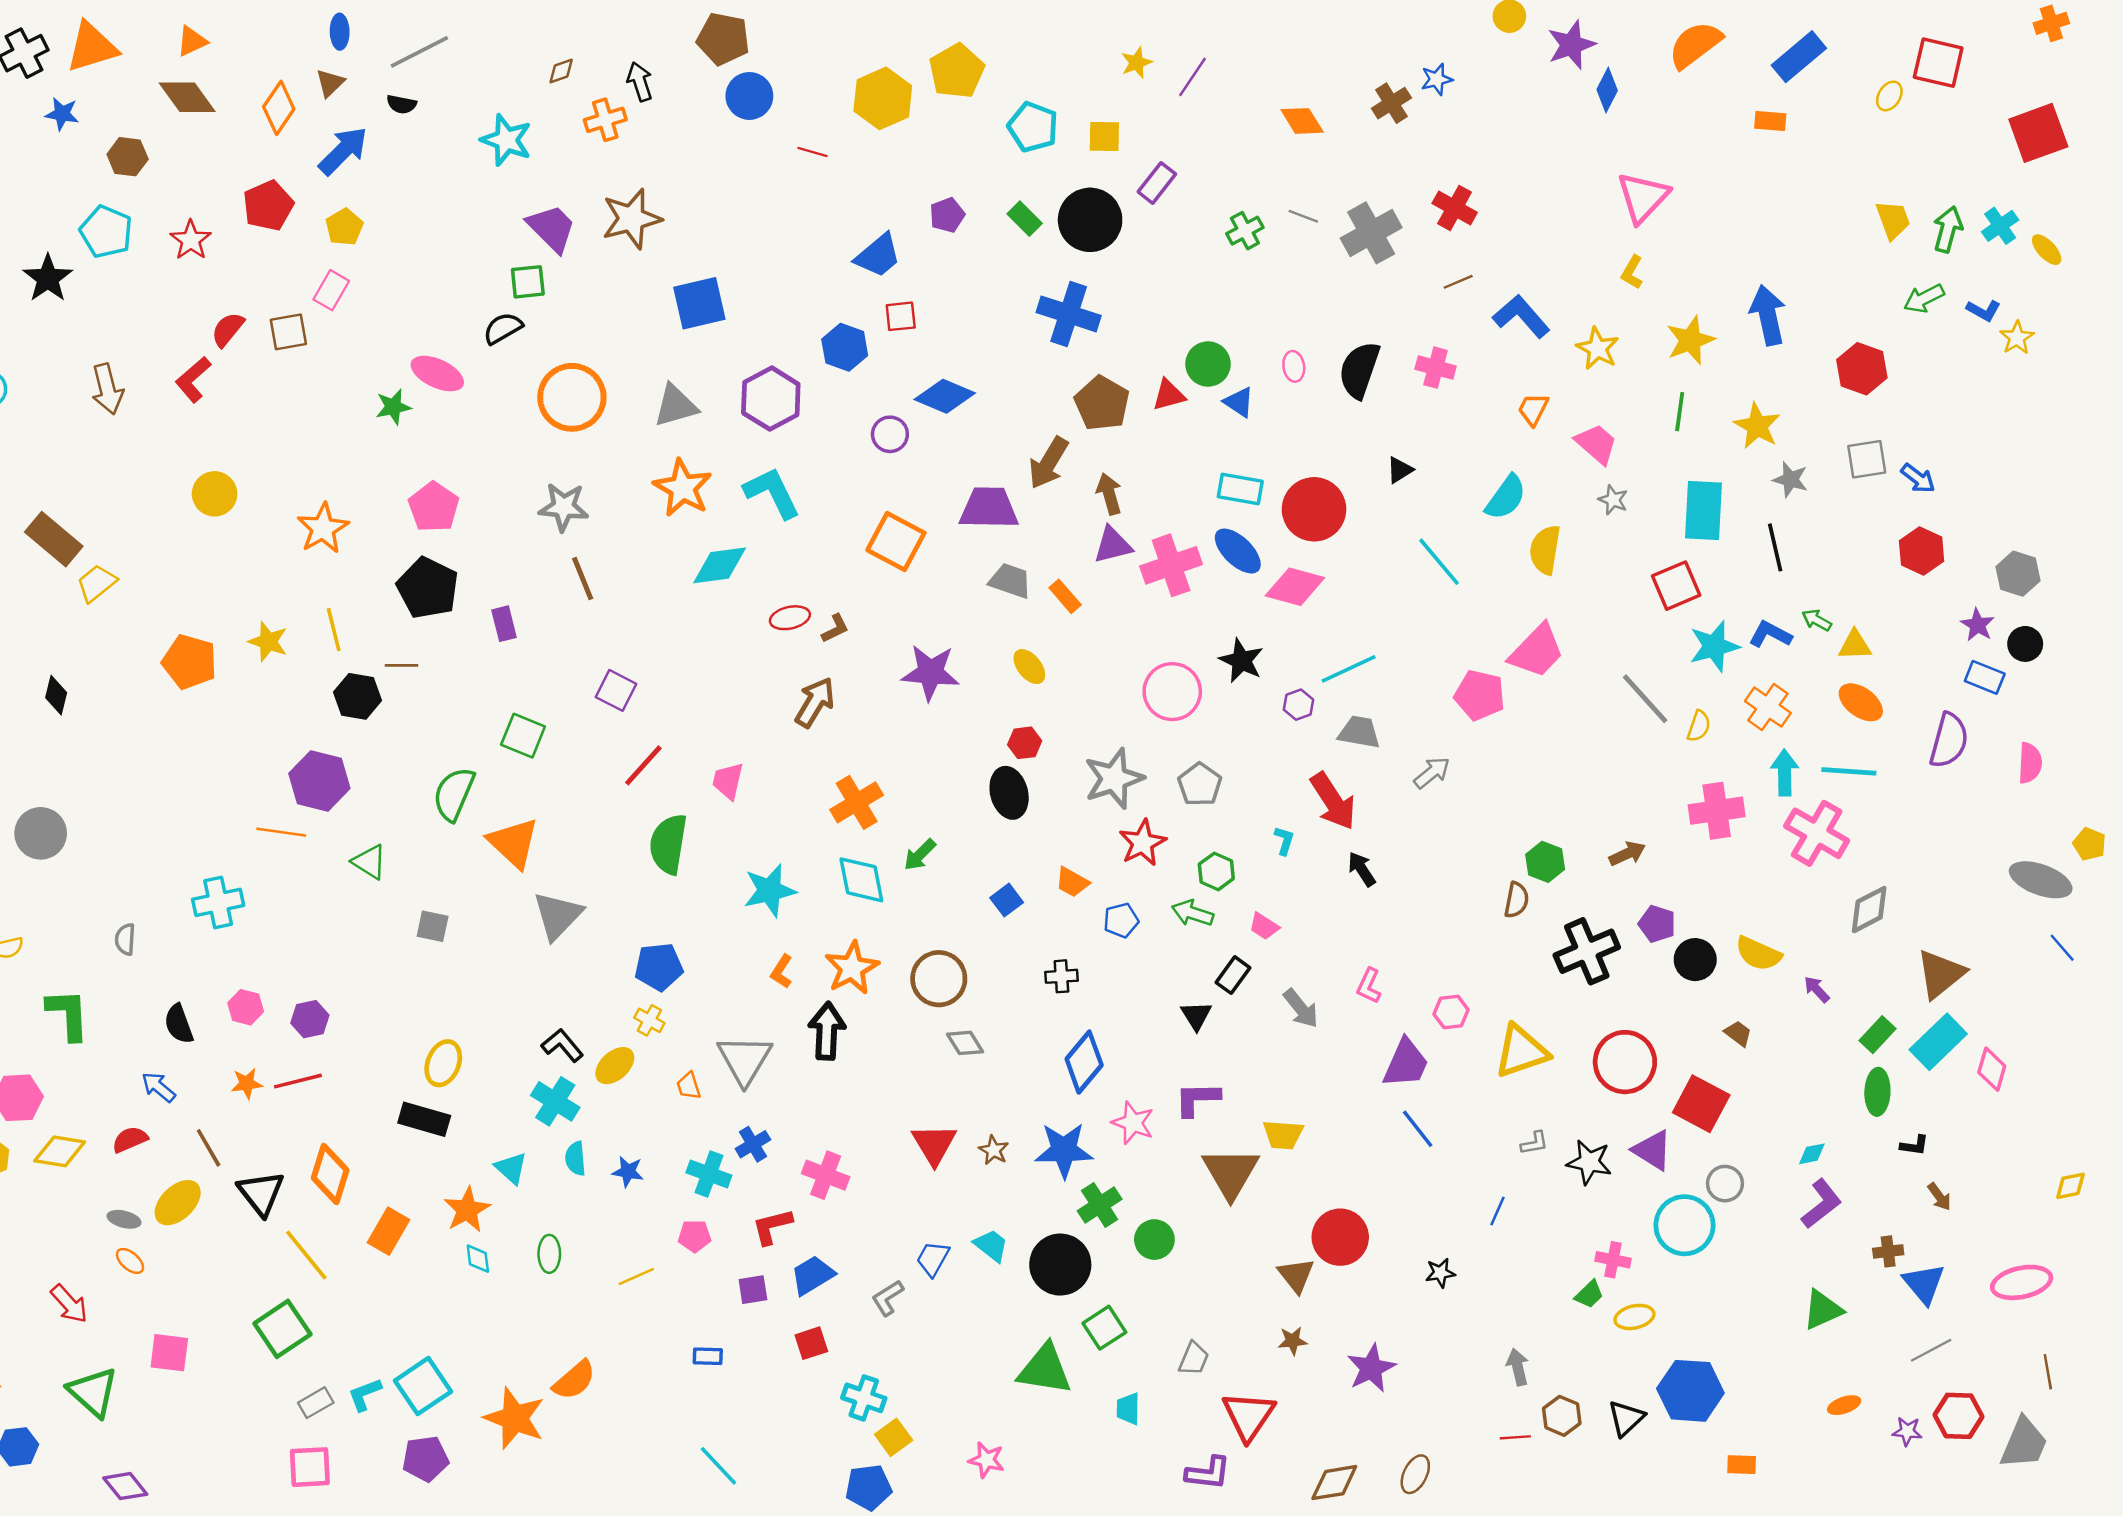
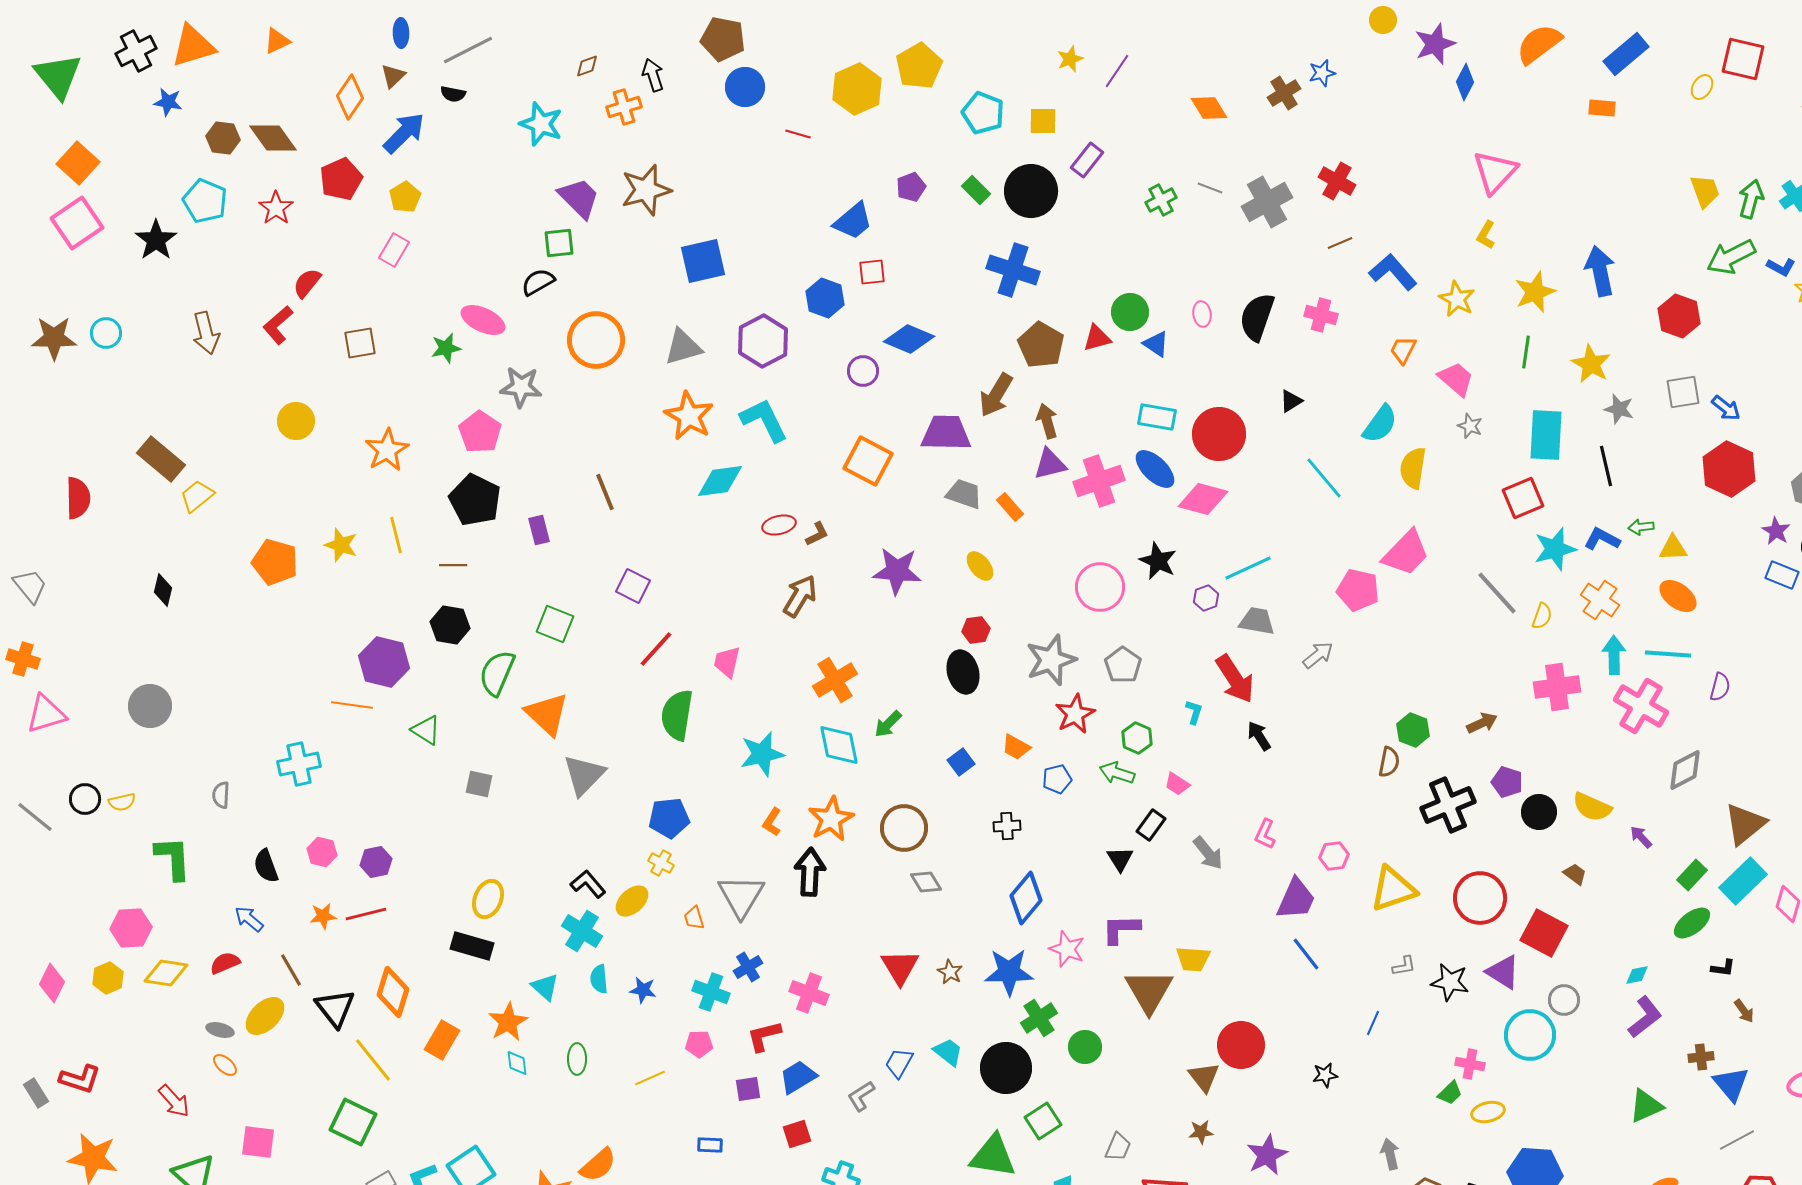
brown diamond: (187, 97) -> (273, 138), moved
green arrow: (1924, 298) -> (1731, 257), size x1.4
brown square: (288, 332) -> (360, 343), moved
gray star: (564, 507) -> (521, 387), moved
red hexagon: (1922, 551) -> (1729, 469), size x1.4
green arrow: (1817, 620) -> (1641, 527), turned -35
black hexagon: (357, 696) -> (450, 625), moved
purple semicircle: (1949, 740) -> (1720, 687), moved, size x0.6
green ellipse: (1877, 1092) -> (1692, 923), turned 51
green square: (282, 1329) -> (353, 1122), turned -30

